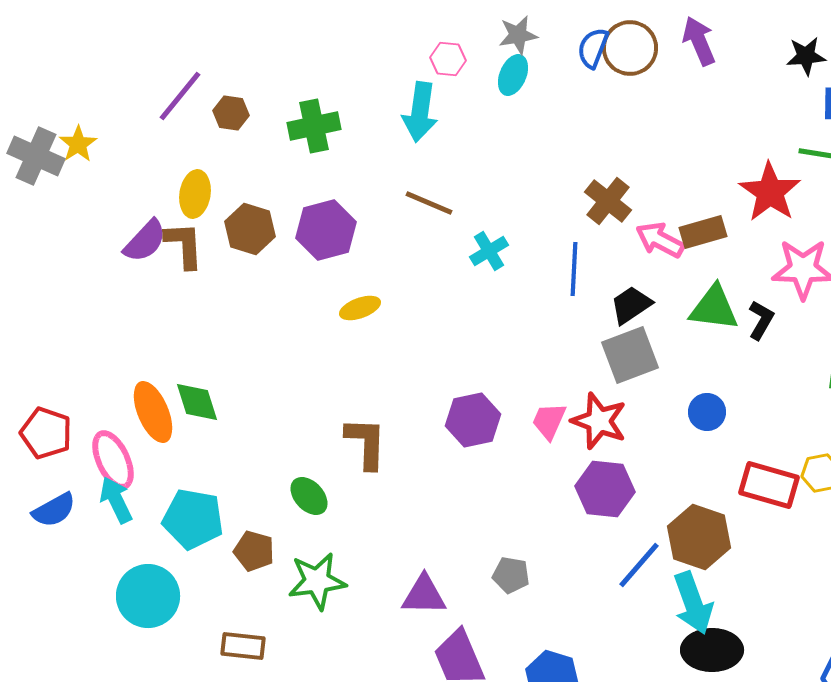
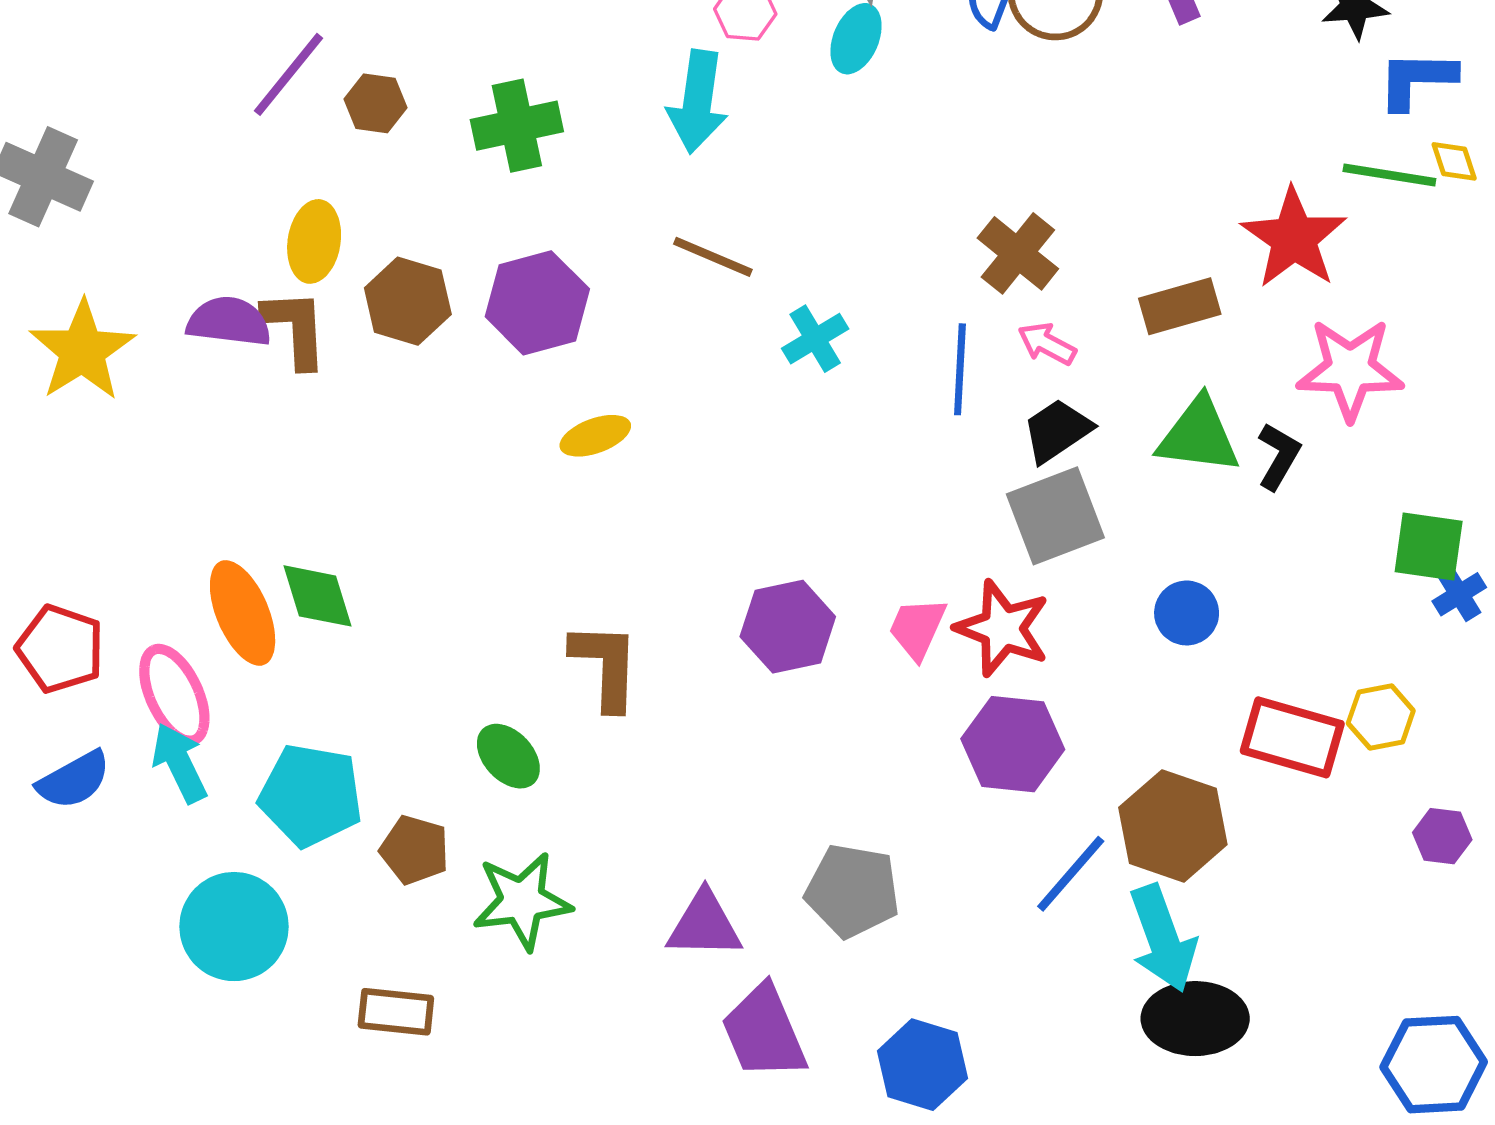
yellow star: (78, 144) -> (82, 351), moved, size x1.6
pink arrow: (660, 240) -> (1047, 344), moved, size x0.7
purple semicircle: (145, 241) -> (229, 322), turned -126
gray pentagon: (511, 575) -> (853, 891), size x1.5

